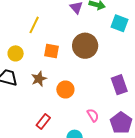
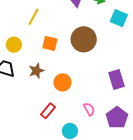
red rectangle: (43, 122) -> (48, 111), moved

